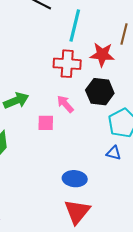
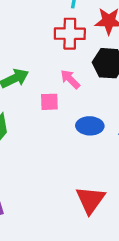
blue ellipse: (75, 179) -> (90, 126), moved

